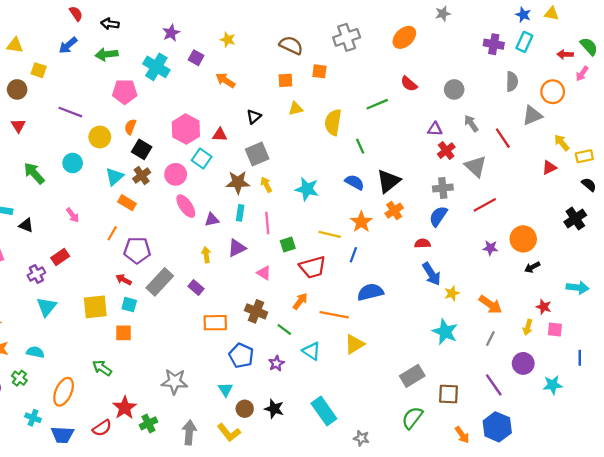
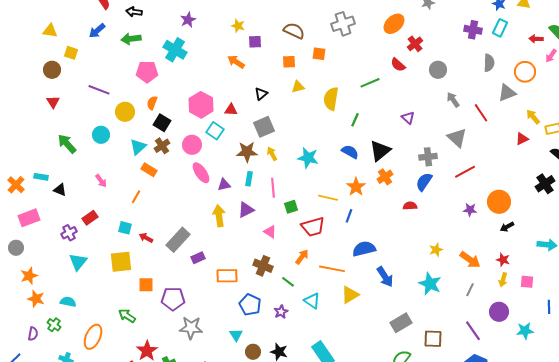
purple square: (196, 58) -> (255, 42), moved, turned -32
purple triangle: (435, 129) -> (408, 118), moved, turned 40
green line: (360, 146) -> (355, 120), turned 48
red cross: (446, 151) -> (415, 44), moved
purple pentagon: (137, 250) -> (173, 299), moved
yellow arrow: (206, 255) -> (219, 216), size x1.5
blue arrow: (432, 274) -> (385, 277), moved
purple rectangle: (196, 288) -> (198, 258), moved, turned -64
cyan square: (129, 305) -> (125, 228), moved
red star: (544, 307) -> (503, 260), moved

